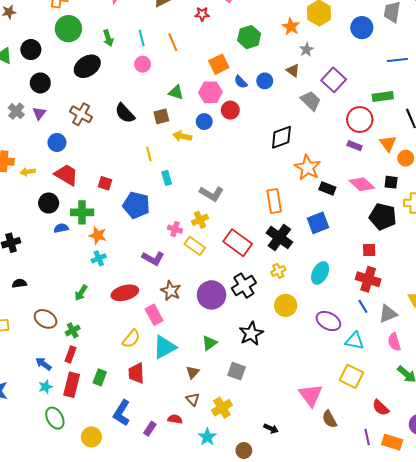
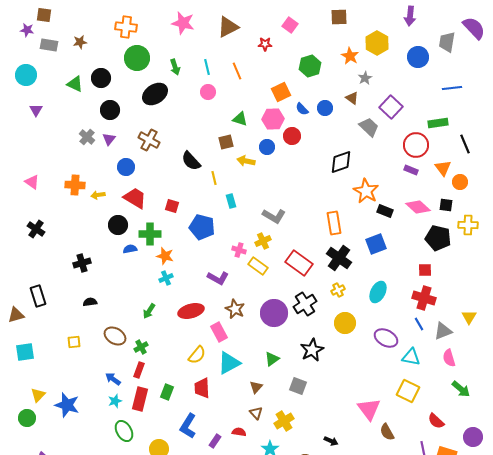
black semicircle: (125, 113) -> (191, 161), moved

